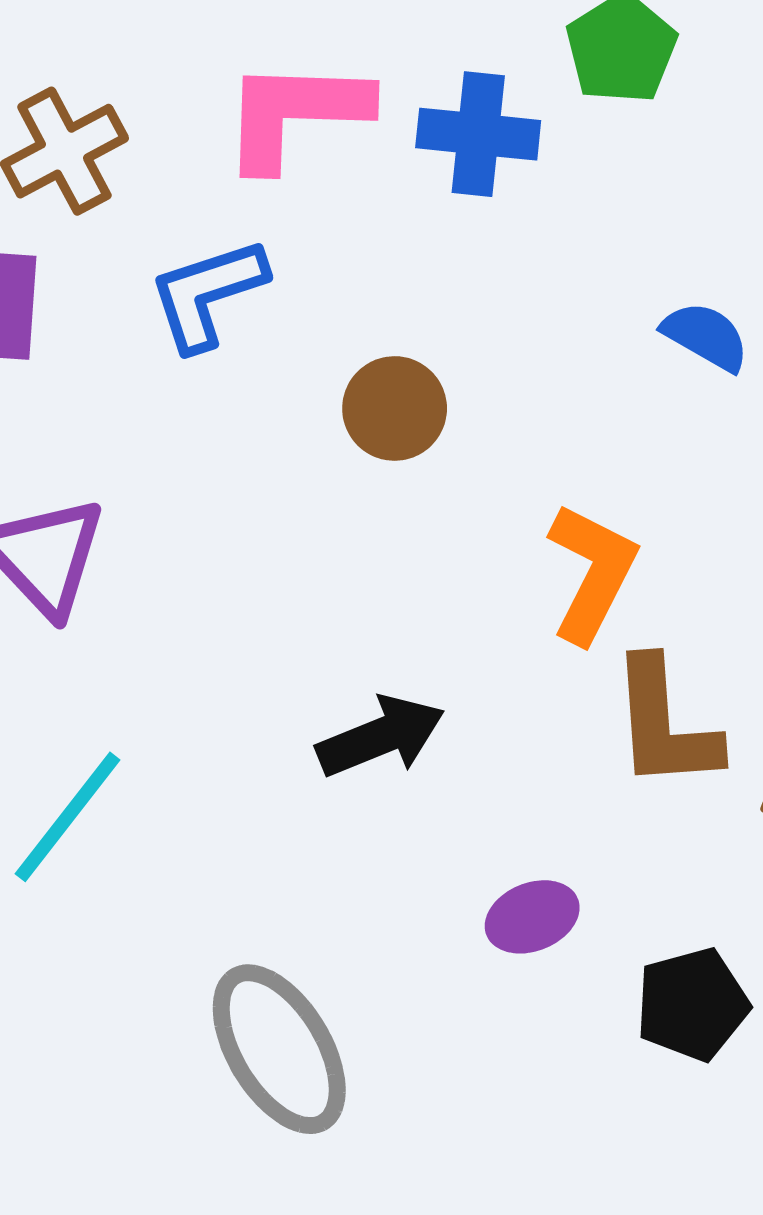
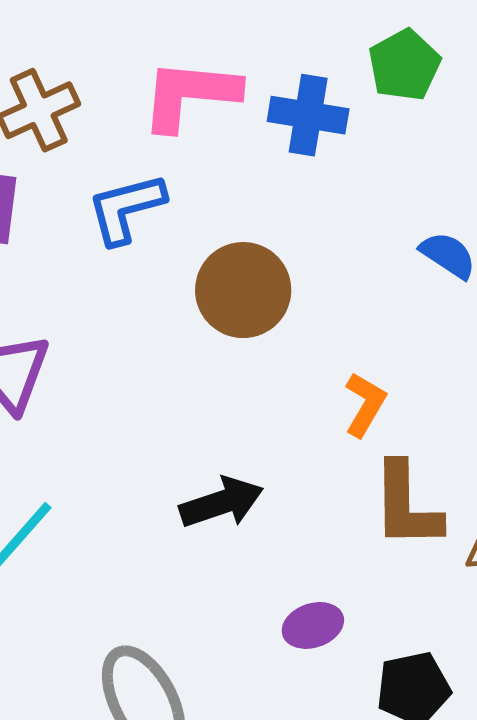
brown circle: (395, 408) -> (243, 290), size x1.4
orange L-shape: (592, 573) -> (365, 404), size x0.7

